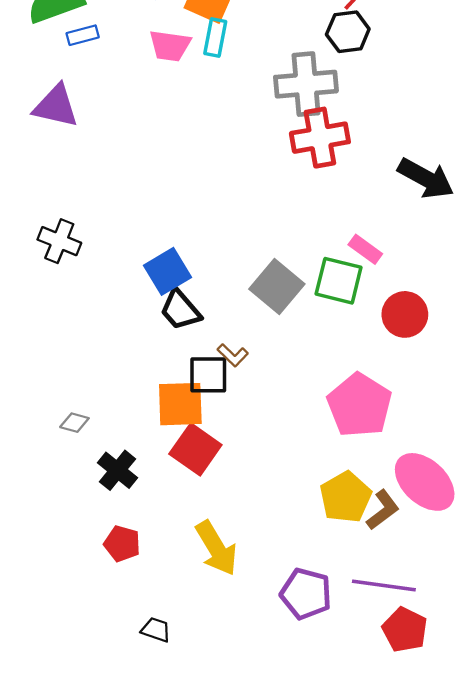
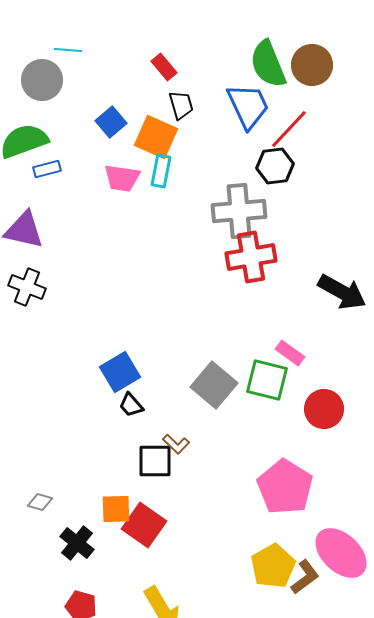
black cross: (59, 241) -> (27, 287), moved
black trapezoid: (180, 310) -> (131, 405), size x0.7
orange square: (180, 404) -> (116, 509), moved, size x0.7

